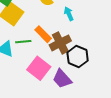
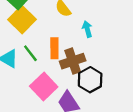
orange rectangle: (43, 34) -> (54, 48), turned 36
green line: (23, 42) -> (30, 53), turned 49

